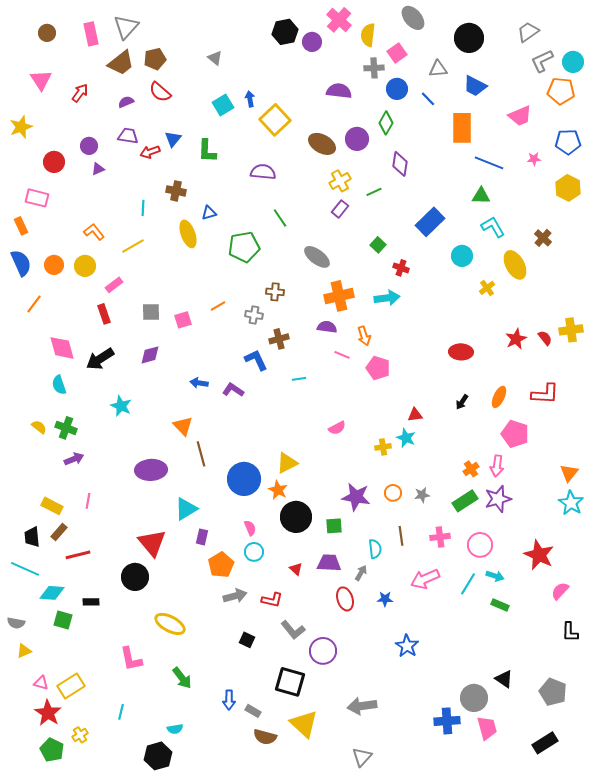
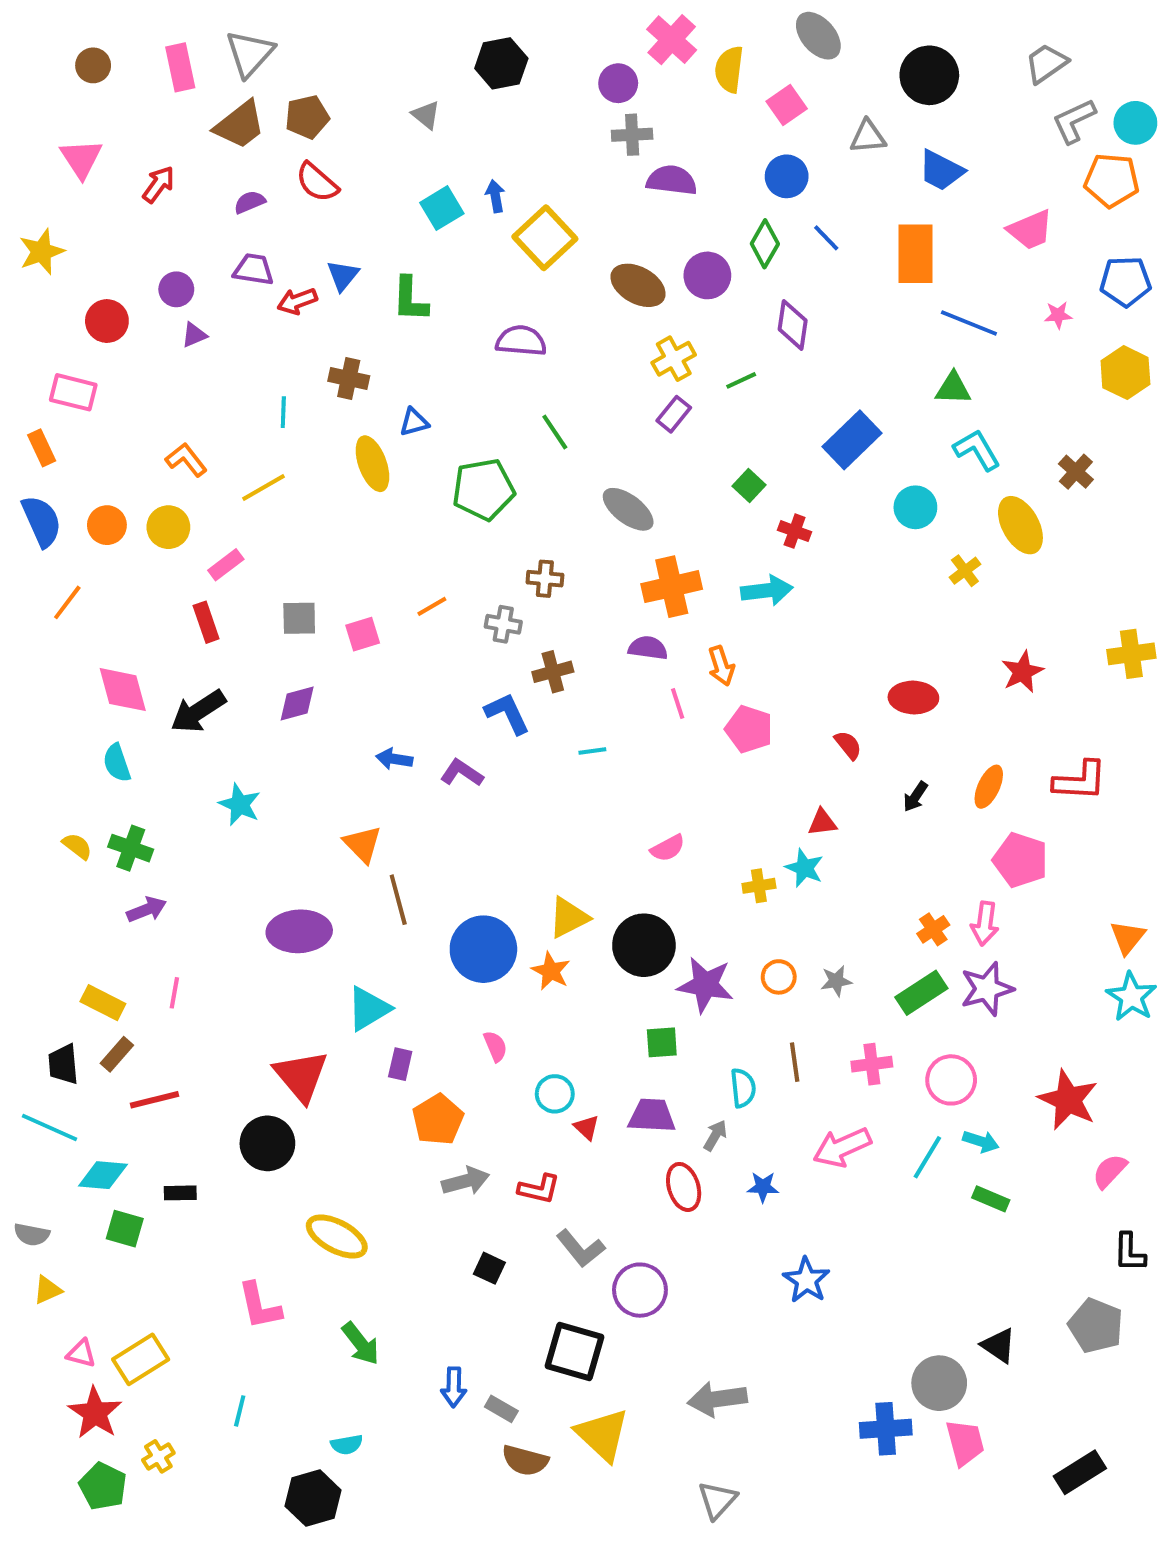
black hexagon: (285, 32) -> (501, 63), moved
gray cross: (374, 68) -> (632, 135), moved
blue line: (428, 99) -> (826, 238), moved
red semicircle: (545, 338) -> (848, 745), moved
pink line: (342, 355) -> (678, 703), turned 49
black circle: (296, 517) -> (644, 945), moved
cyan circle: (254, 552) -> (555, 1094), moved
gray pentagon: (553, 692) -> (1096, 1326), moved

